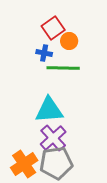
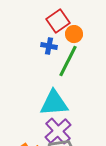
green line: (63, 68) -> (68, 61), turned -64

